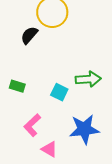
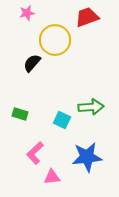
pink triangle: (49, 149) -> (52, 177), turned -36

